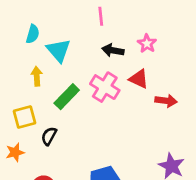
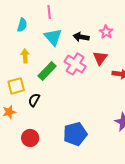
pink line: (101, 16) -> (49, 12), moved
cyan triangle: (59, 50) -> (53, 37), moved
red triangle: (139, 79) -> (100, 58), turned 42

